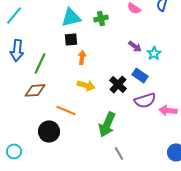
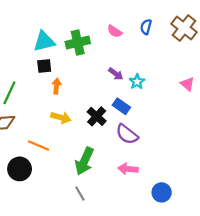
green cross: (101, 18) -> (78, 43), size x1.5
purple semicircle: (145, 100) -> (127, 134), turned 55
pink arrow: (168, 110) -> (128, 169), moved
gray line: (119, 153) -> (80, 194), moved

